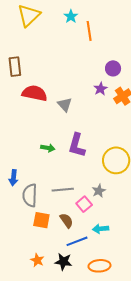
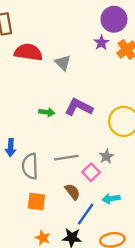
purple circle: (113, 68) -> (114, 19), size x1.5
purple L-shape: (77, 145) -> (79, 107), turned 105
orange square: (41, 220) -> (36, 201), moved
blue line: (77, 241) -> (86, 214), turned -30

